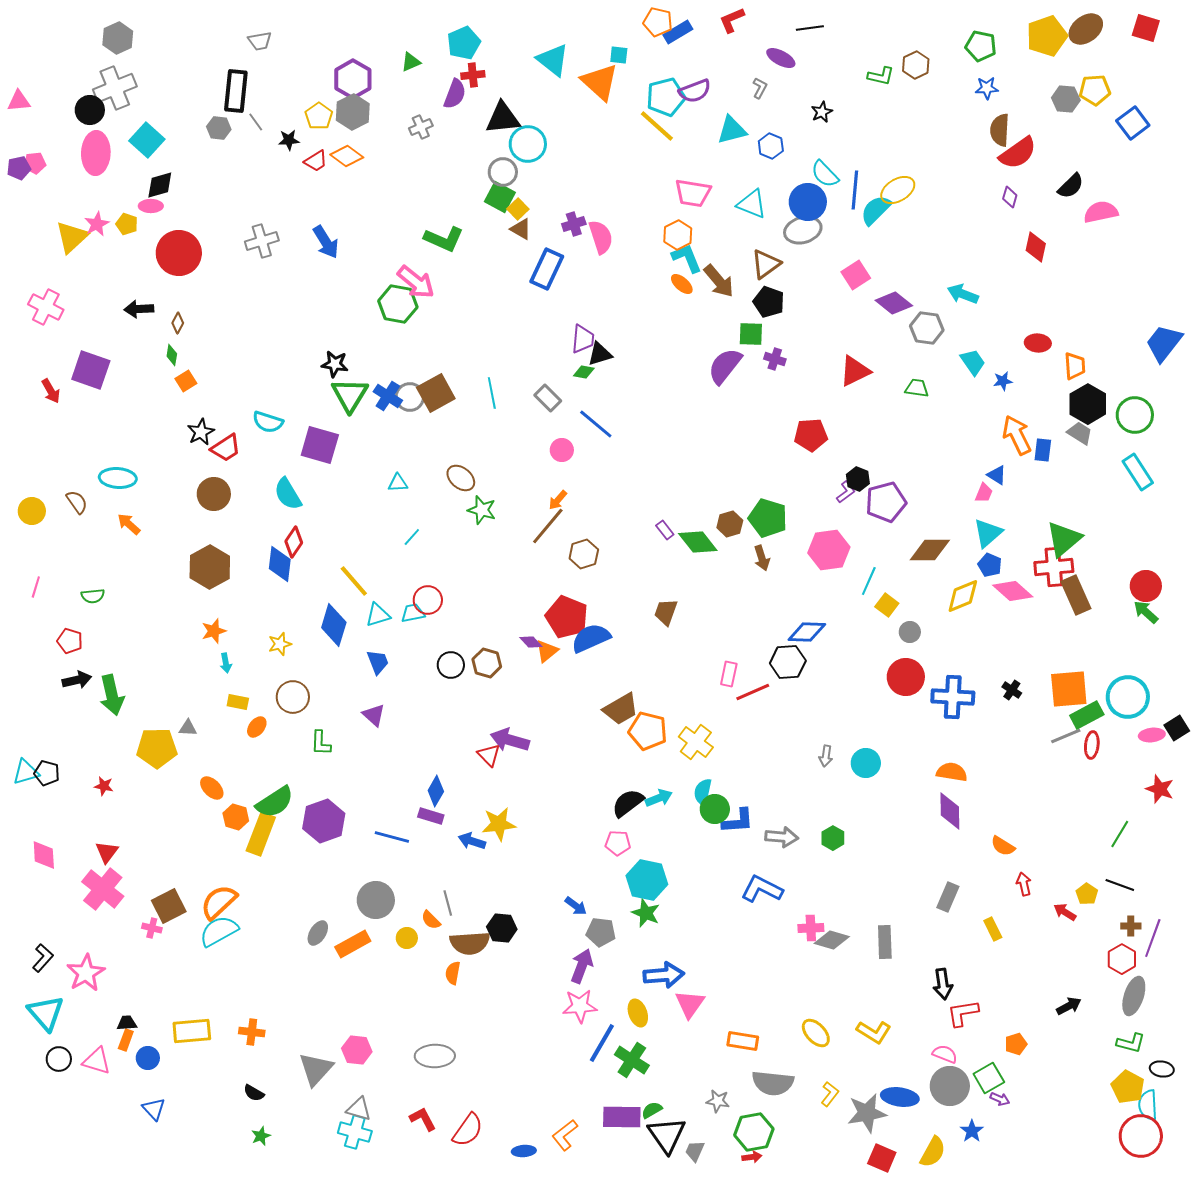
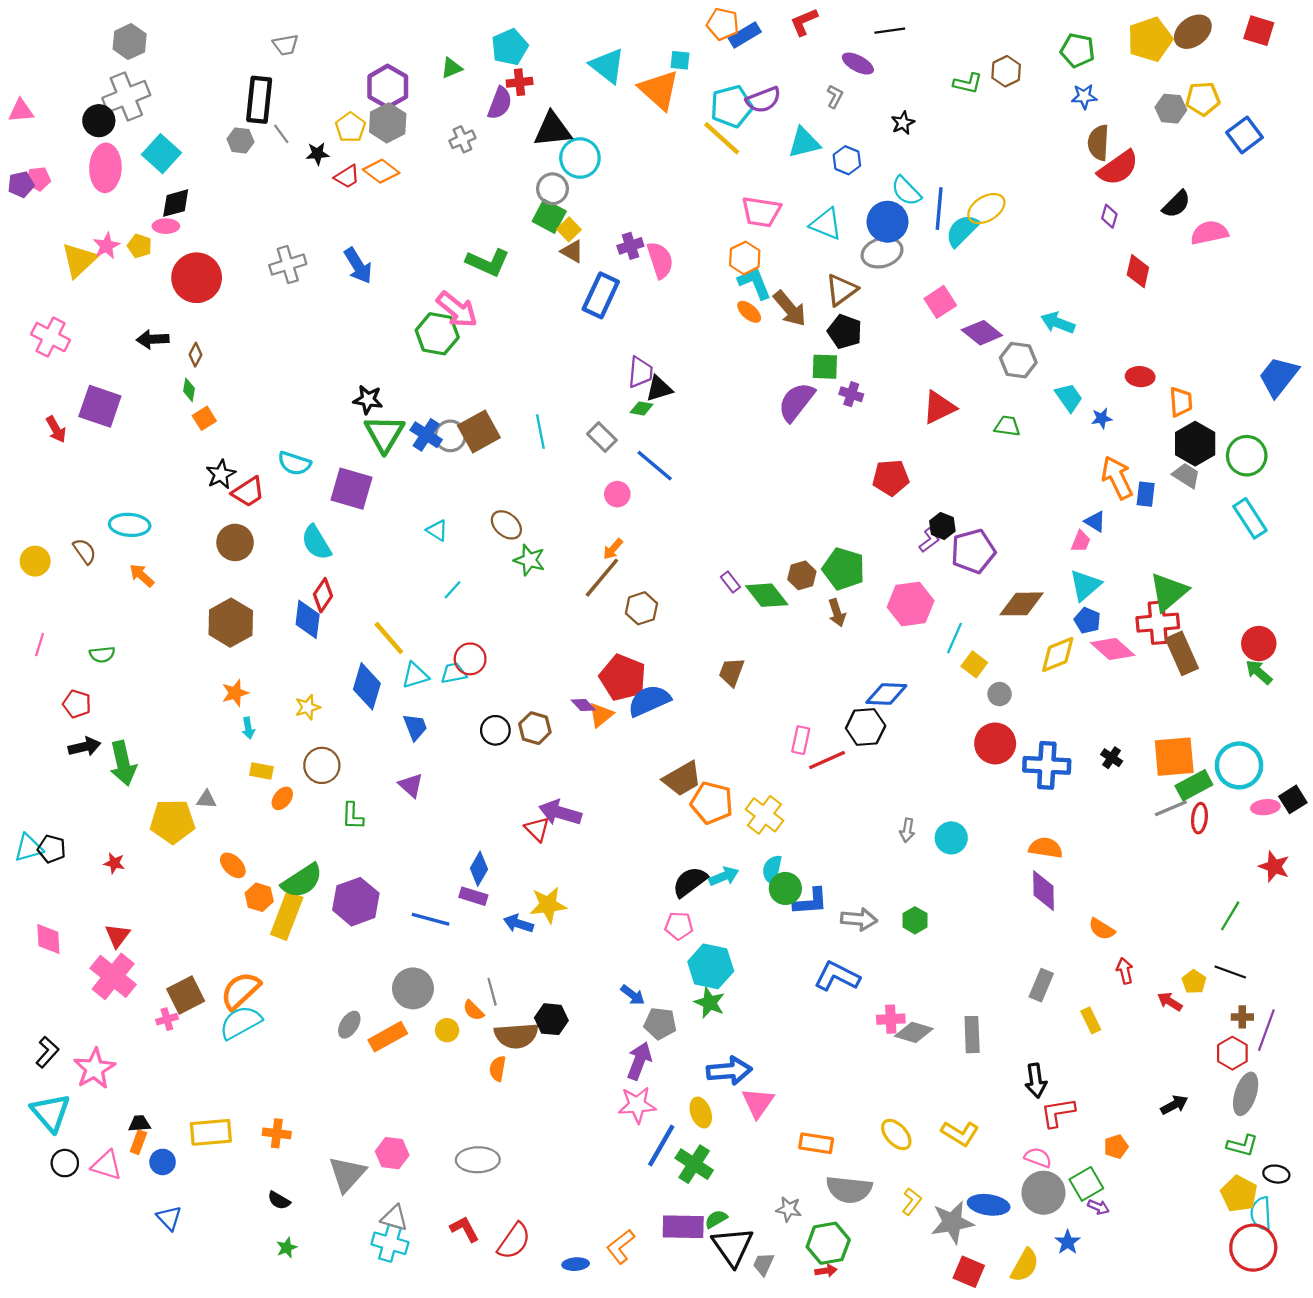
cyan triangle: (398, 483) -> (437, 530), turned 35
pink cross: (152, 928) -> (167, 1019), turned -30

